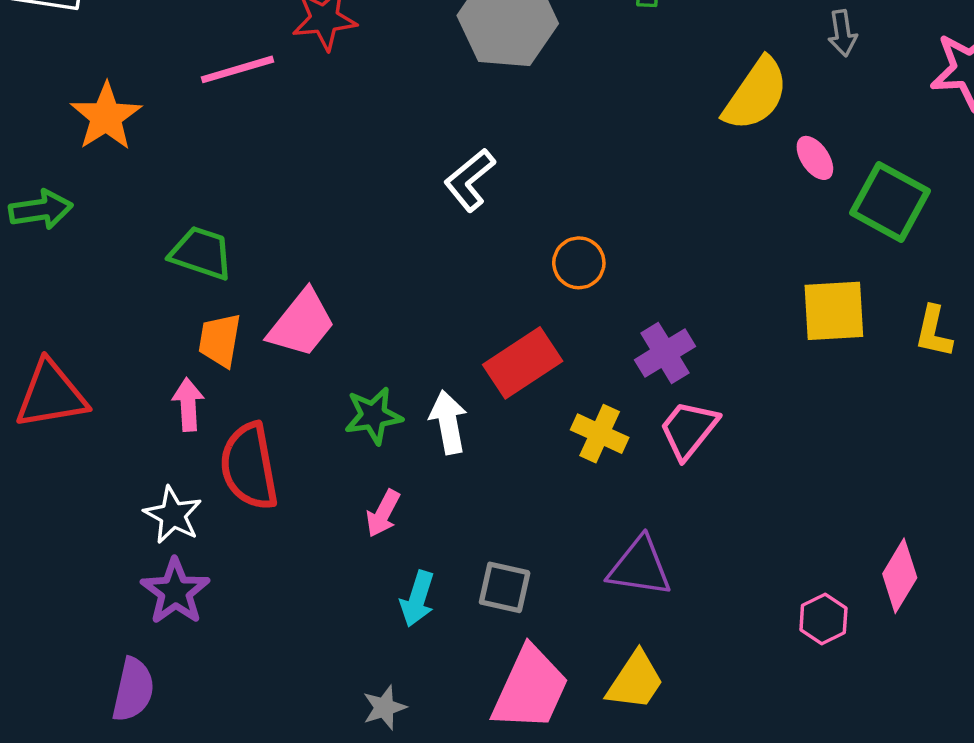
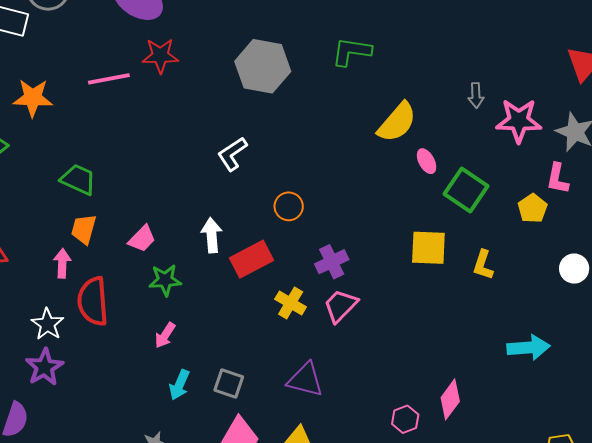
gray arrow: (843, 33) -> (476, 96), moved
orange star: (106, 117) -> (33, 98), turned 30
pink trapezoid: (302, 324) -> (142, 239), moved, size x0.7
white arrow: (448, 422) -> (212, 235), moved

